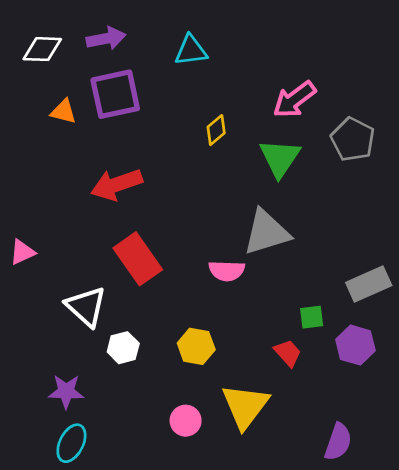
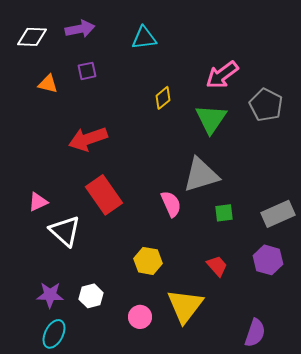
purple square: (115, 94) -> (87, 71), size x0.5
pink triangle: (22, 252) -> (38, 202), moved
pink semicircle: (227, 271) -> (171, 204), turned -116
green square: (312, 317) -> (224, 213), moved
white hexagon: (123, 348) -> (91, 296), moved

